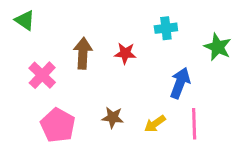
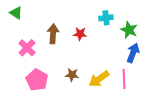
green star: (218, 47) -> (129, 30), moved
blue arrow: (180, 83) -> (133, 53), moved
yellow arrow: (155, 124) -> (99, 79), size x1.5

